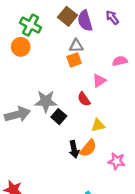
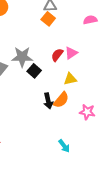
orange square: (74, 60) -> (48, 19), turned -32
pink triangle: (99, 81) -> (71, 53), moved
red semicircle: (84, 99) -> (57, 55), turned 72

